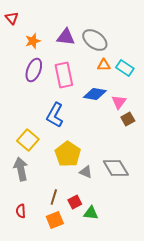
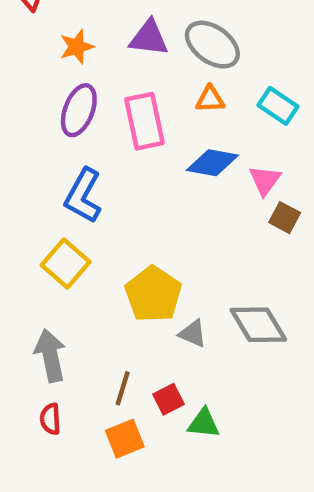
orange triangle: (104, 65) -> (210, 99), moved
blue L-shape: (55, 115) -> (83, 196), moved
brown square: (128, 119) -> (285, 218), turned -32
gray arrow: (21, 169) -> (50, 355), moved

